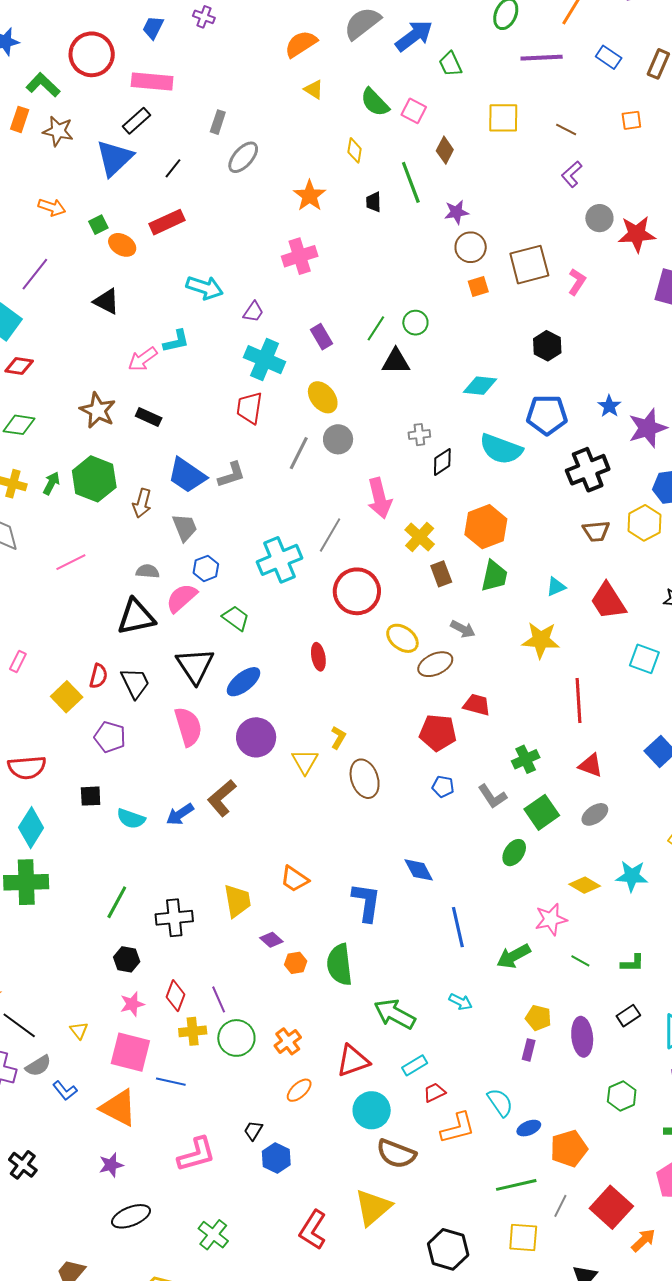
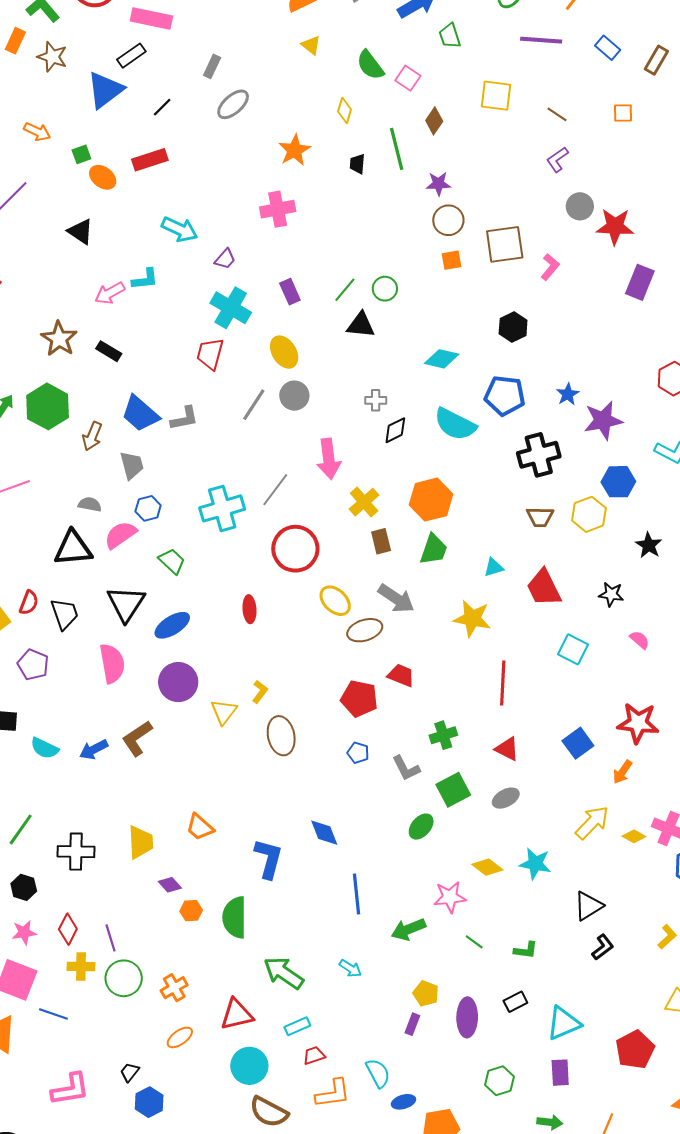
gray arrow: (463, 629) -> (396, 599), size x1.5

